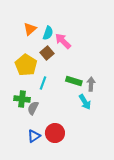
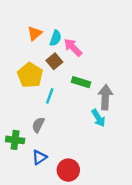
green rectangle: (74, 81) -> (81, 82), moved
gray arrow: (91, 84) -> (105, 97), size x1.5
green cross: (22, 99) -> (15, 140), moved
red circle: (55, 133) -> (68, 170), moved

